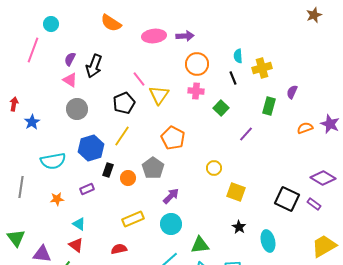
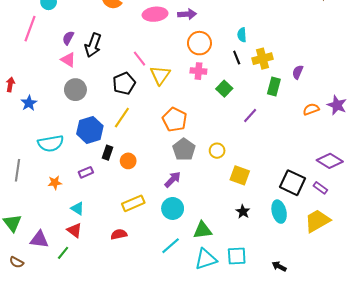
yellow cross: (262, 68) -> (263, 59), moved
gray pentagon: (153, 168) -> (184, 150), moved
cyan ellipse: (268, 241) -> (279, 212), moved
yellow trapezoid: (324, 246) -> (317, 221), moved

